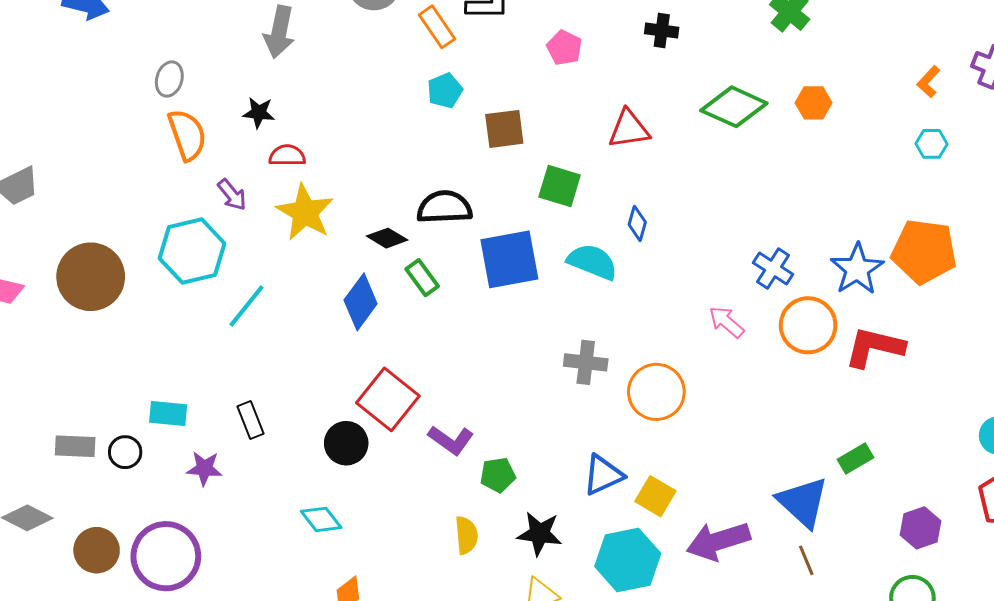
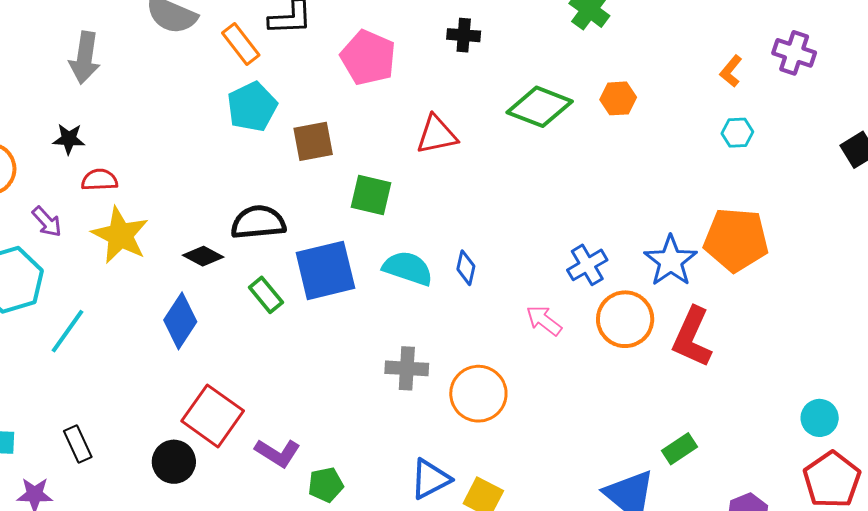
pink pentagon: (564, 48) -> (368, 58), size x1.6
cyan pentagon: (445, 91) -> (252, 107), size x1.4
blue diamond: (637, 223) -> (466, 268), moved
blue cross: (773, 269) -> (587, 265), turned 30
green rectangle: (422, 278) -> (266, 295), moved
red L-shape: (874, 347) -> (692, 337), turned -76

